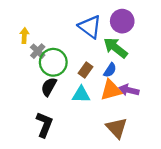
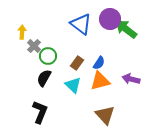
green arrow: (116, 48) -> (126, 29), moved
green circle: (53, 62) -> (48, 56), size x0.7
purple arrow: (129, 90) -> (131, 79), moved
cyan triangle: (81, 95) -> (73, 85), turned 42

